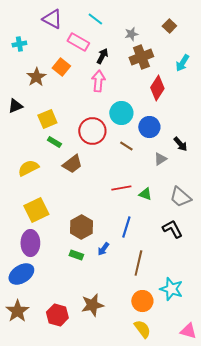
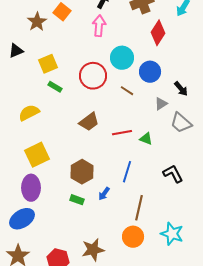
brown trapezoid: (72, 164) -> (89, 122), moved
gray trapezoid: (180, 197) -> (181, 123), moved
orange circle: (142, 301) -> (133, 237), moved

